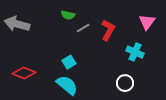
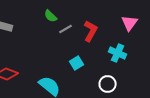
green semicircle: (68, 15) -> (51, 16), turned 32
cyan square: (69, 62) -> (77, 63), moved

